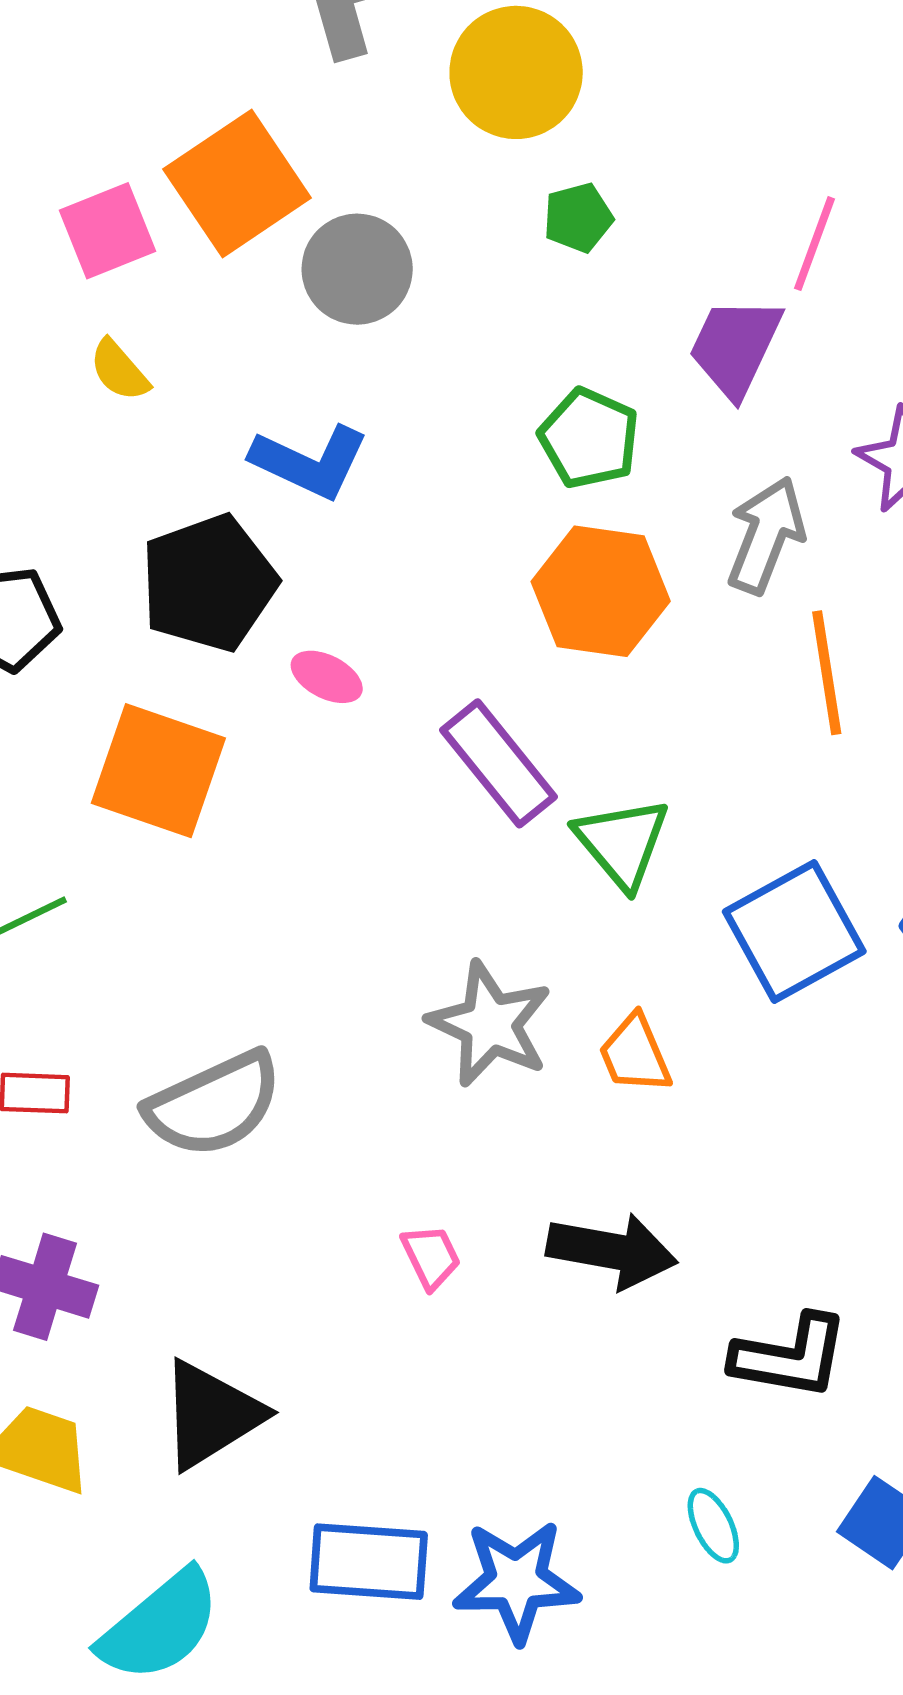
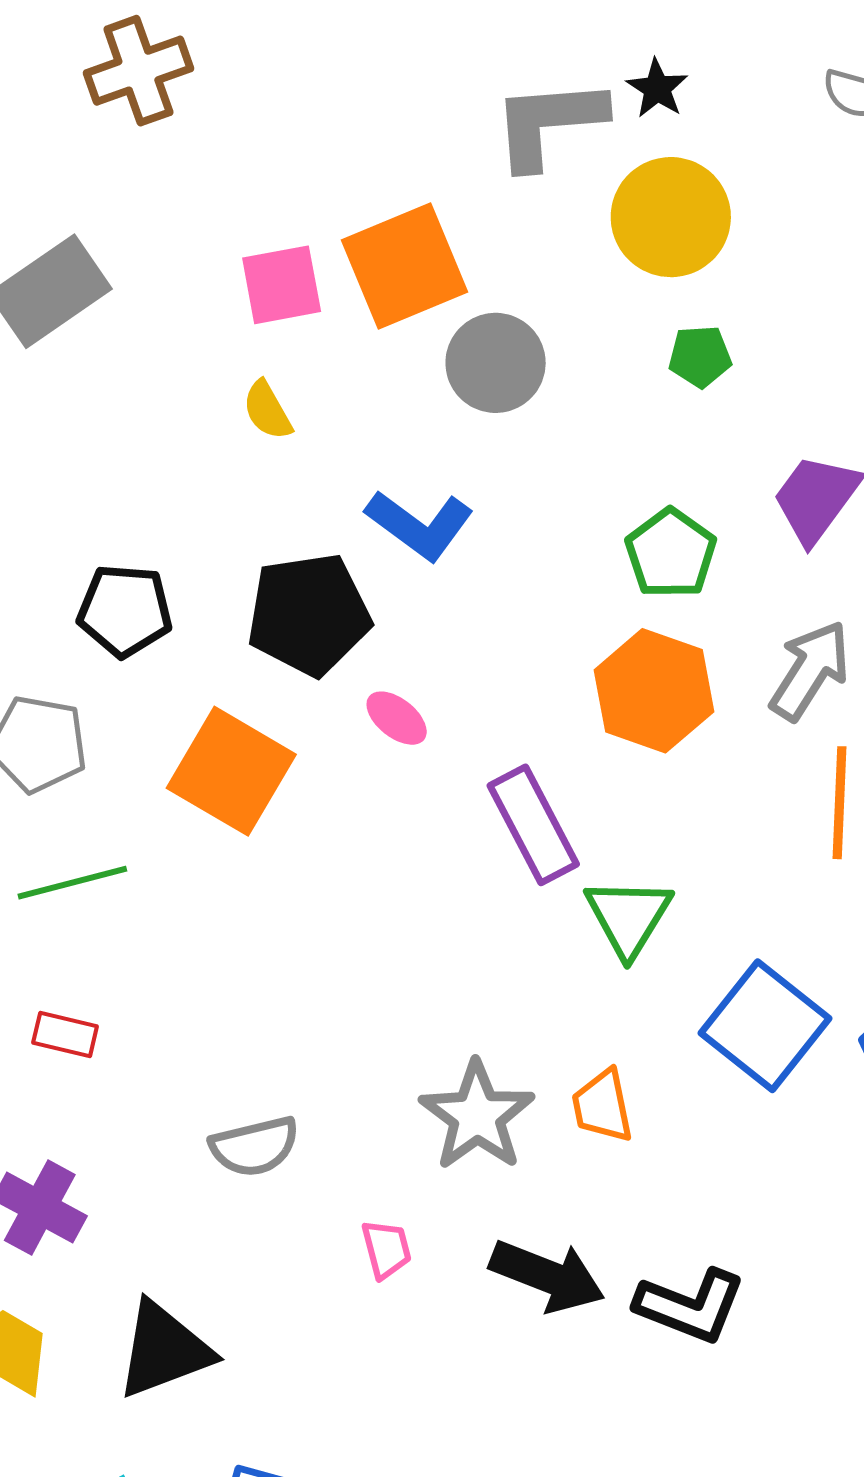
blue square: (794, 931) -> (765, 1026), turned -34
gray star: (490, 1024) -> (477, 1116), moved
gray semicircle: (214, 1104) -> (255, 1146), moved, size x0.7
black L-shape: (790, 1356) -> (690, 1306), moved

